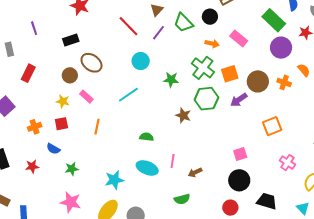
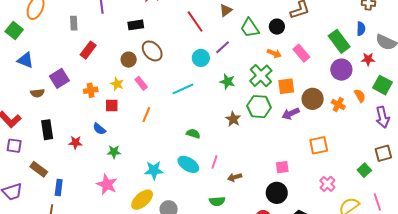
purple line: (158, 33) -> (223, 47), moved
orange cross: (35, 127) -> (91, 90), moved

